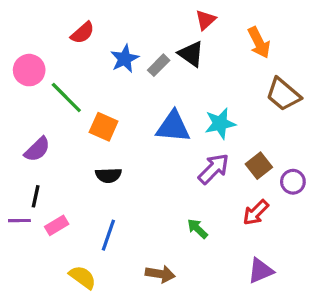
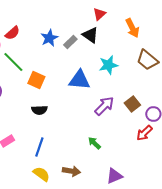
red semicircle: (83, 33) -> (12, 33), moved
cyan star: (220, 123) -> (108, 65), moved
red arrow: (256, 212) -> (144, 133), moved
purple triangle: (261, 271) -> (114, 176), moved
yellow semicircle: (83, 277) -> (41, 174), moved

